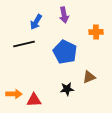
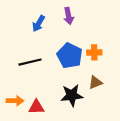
orange cross: (96, 32) -> (94, 52), moved
black line: (24, 44) -> (30, 62), moved
black star: (67, 89) -> (72, 95), size x1.5

